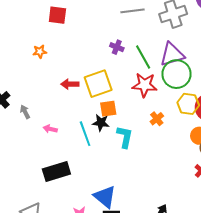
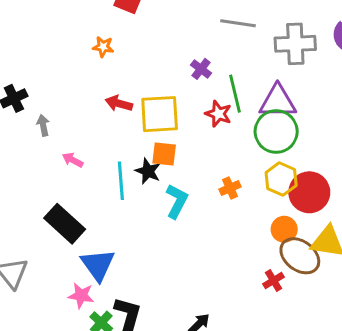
orange star: (40, 52) -> (103, 47), moved
red star: (145, 85) -> (218, 114), moved, size x0.7
black rectangle: (56, 171) -> (65, 224), turned 44
blue triangle: (105, 197) -> (98, 265), moved

